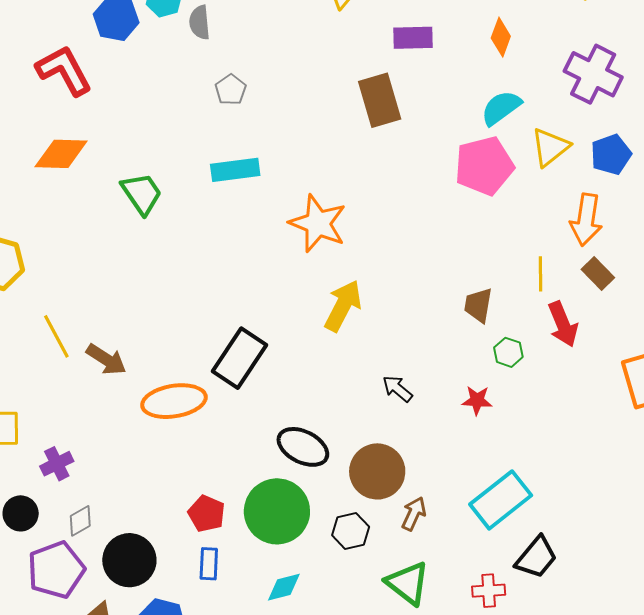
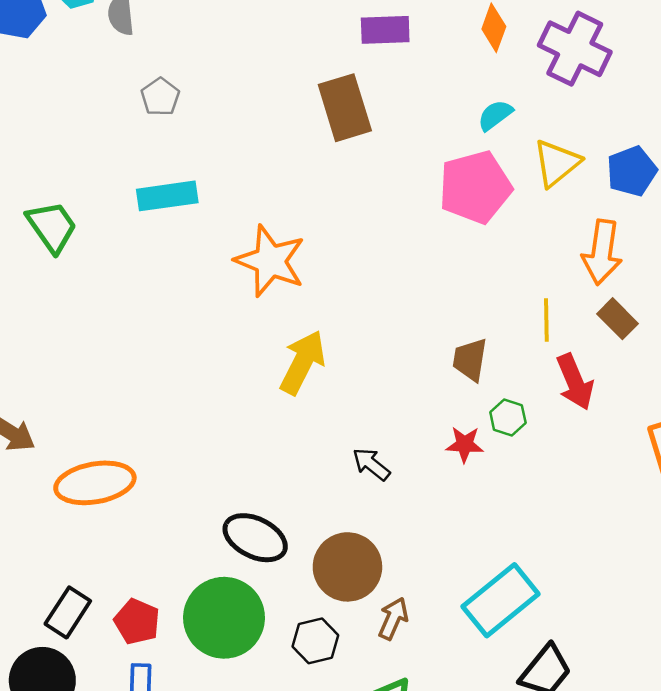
purple cross: (593, 74) -> (575, 49), moved
cyan semicircle: (501, 108) -> (495, 115), size x0.7
black rectangle: (239, 358) -> (68, 612), moved, size x0.7
red star: (477, 400) -> (465, 444), moved

